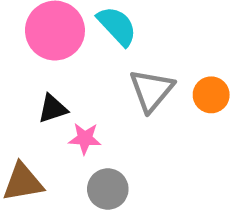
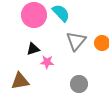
gray circle: (108, 189) -> (79, 84), moved

